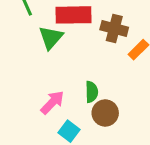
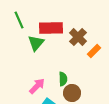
brown cross: (114, 29) -> (78, 37), turned 30

